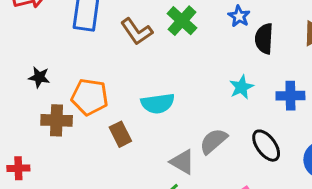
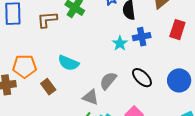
brown L-shape: (137, 31) -> (47, 20), turned 130
blue cross: (290, 96) -> (142, 37), moved
cyan semicircle: (158, 103) -> (68, 63), turned 40

